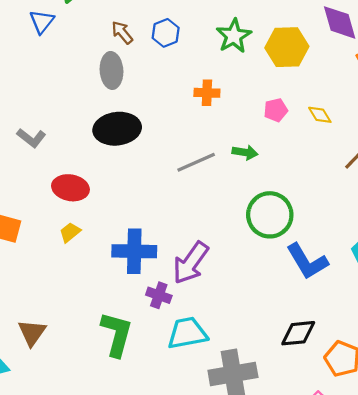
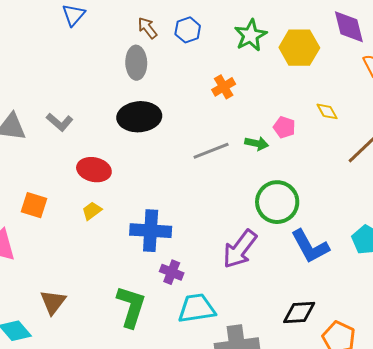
orange cross: (207, 93) -> (224, 87), turned -35
pink pentagon: (276, 110) -> (284, 127), moved, turned 30
purple arrow: (191, 263) -> (240, 249), moved

